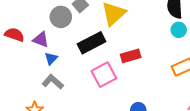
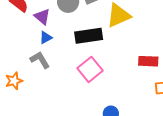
red rectangle: (131, 56) -> (148, 61), moved
pink square: (104, 75) -> (90, 69), turned -30

